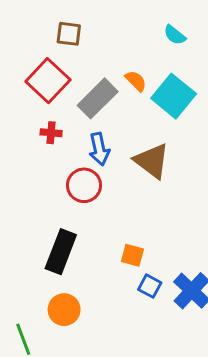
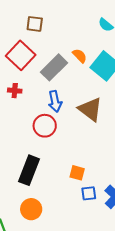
red cross: (51, 133) -> (15, 91), moved
blue square: (150, 286) -> (89, 193), turned -35

